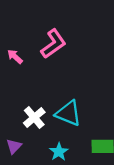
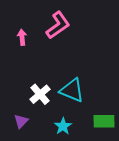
pink arrow: (15, 57) -> (22, 37), turned 42

